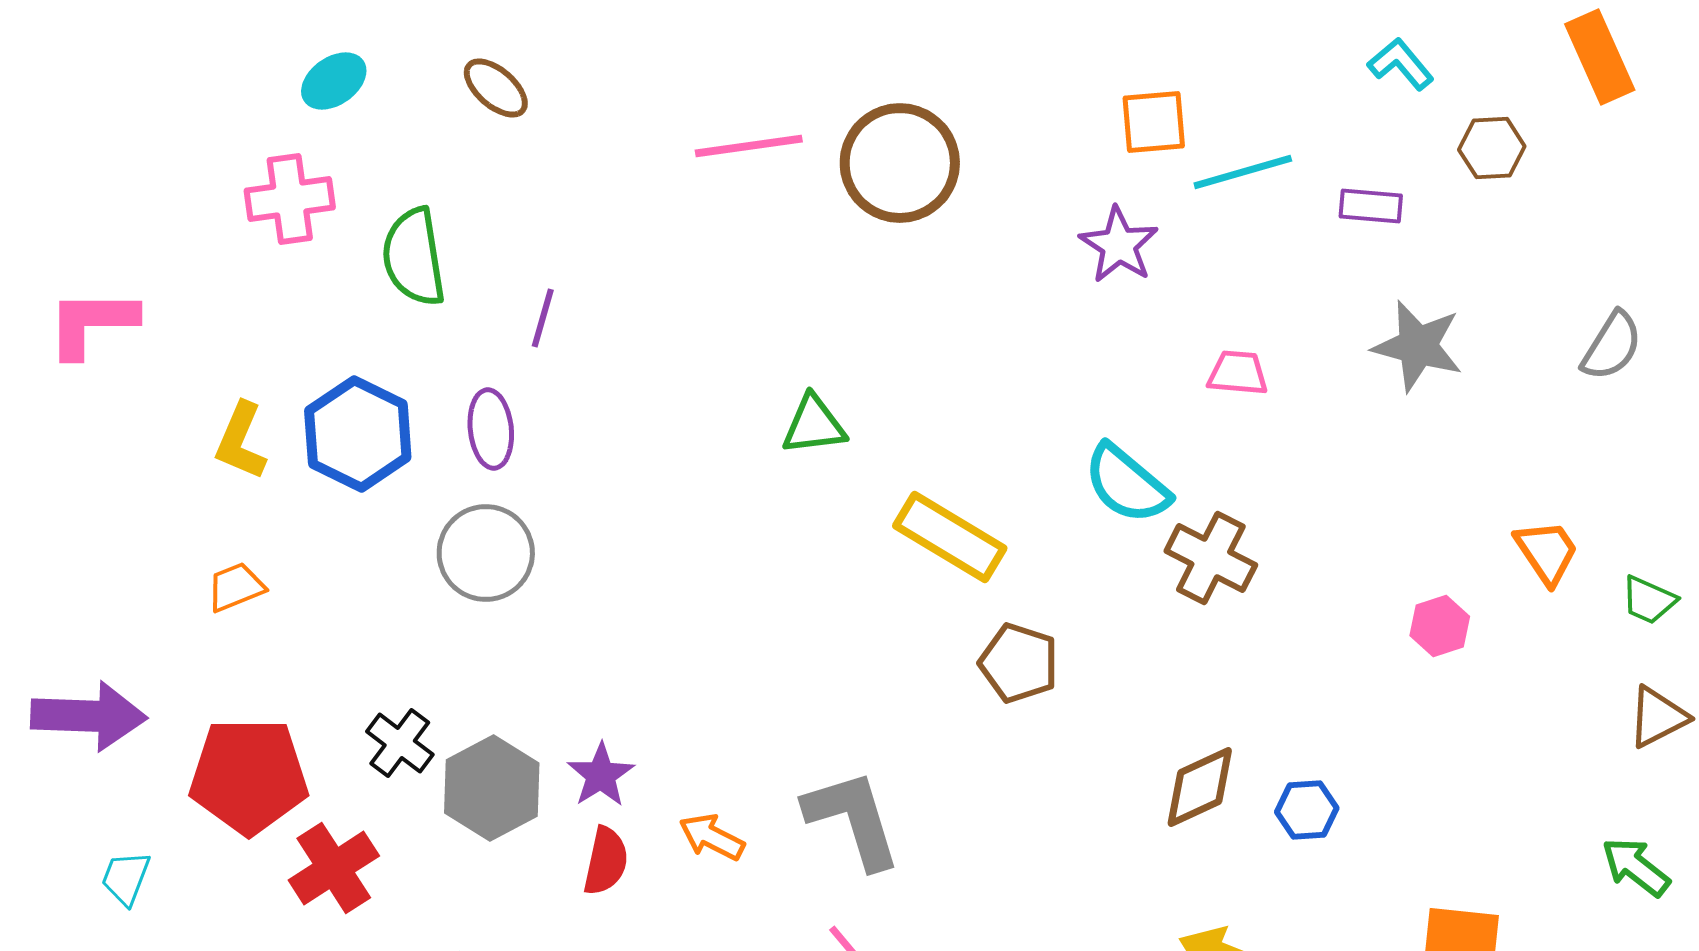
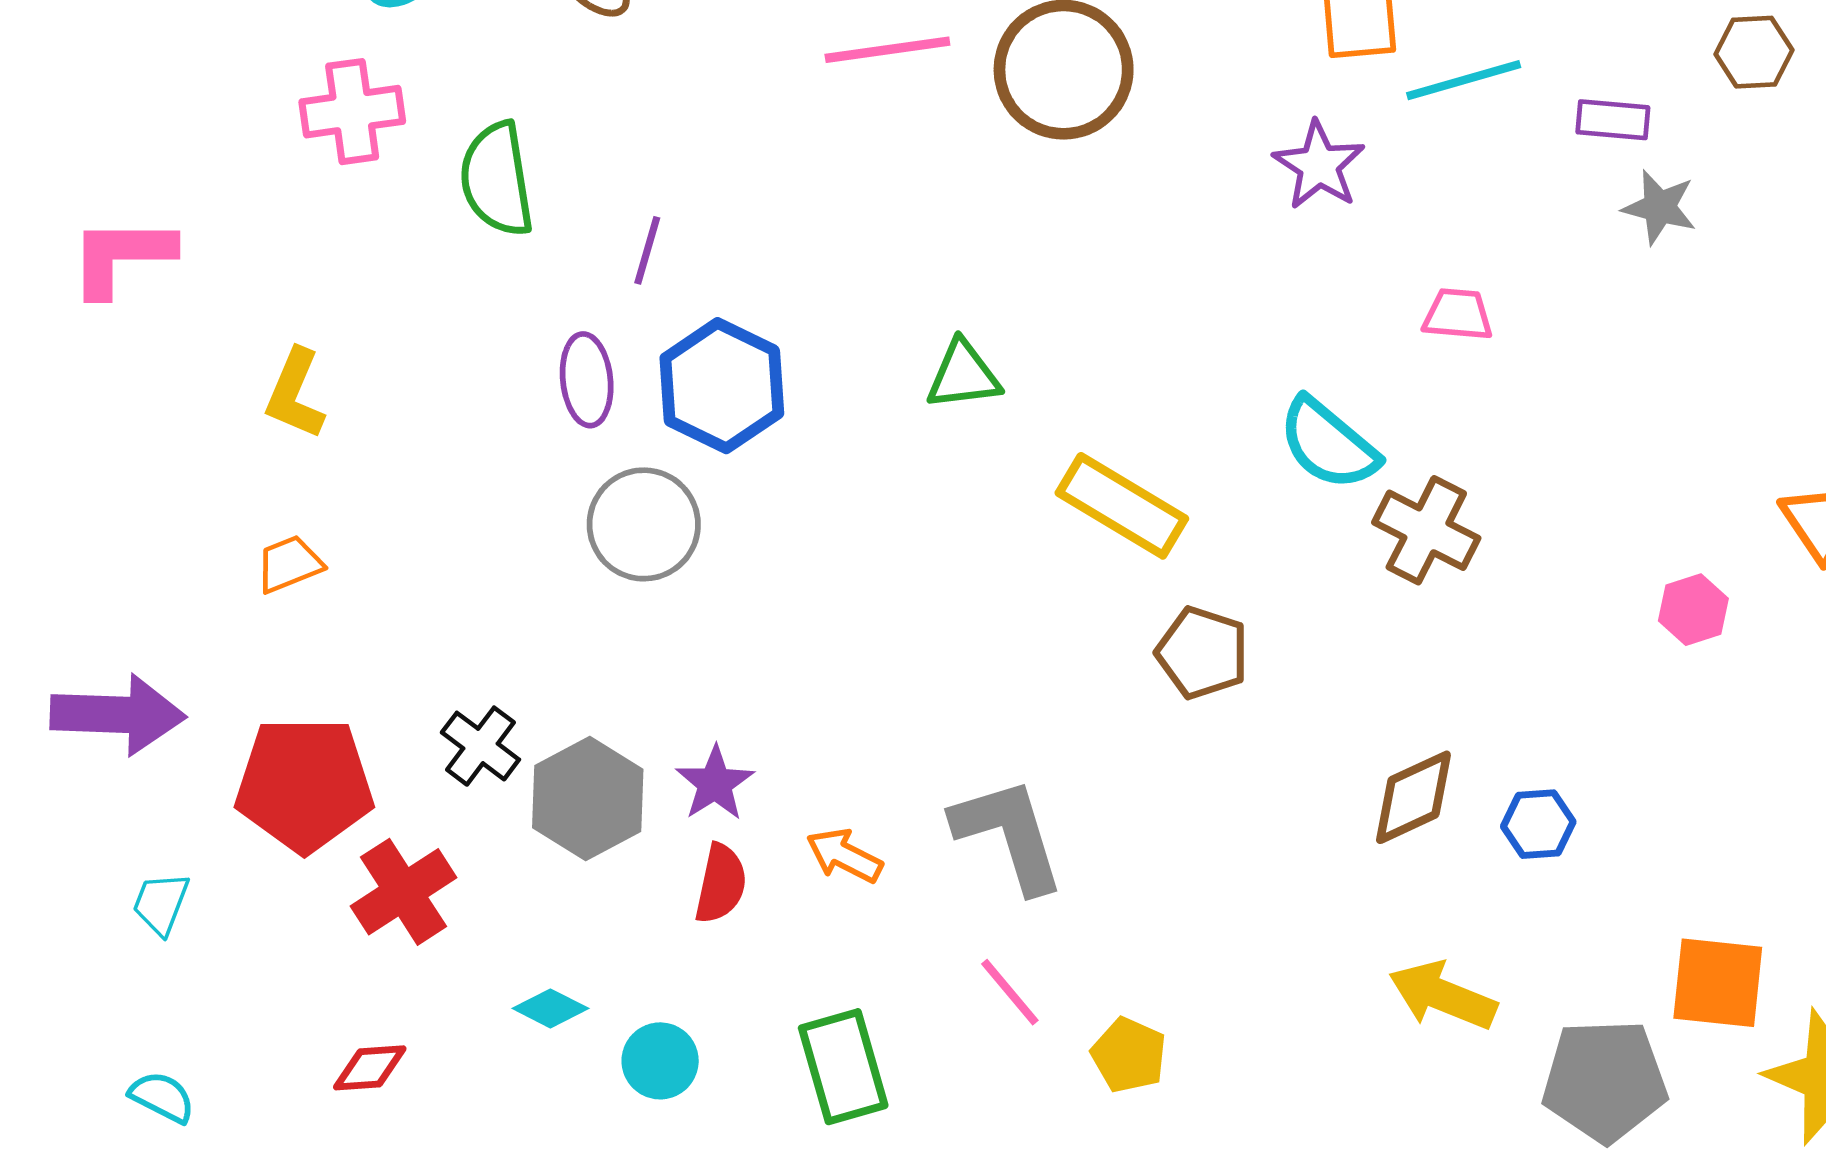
gray star: (1418, 346) -> (1660, 207), moved, size x0.7
blue hexagon: (358, 434) -> (722, 386), moved
gray circle: (486, 553) -> (644, 524), moved

